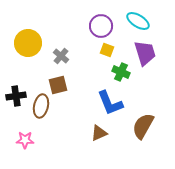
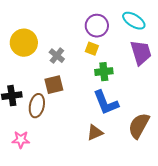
yellow square: (107, 50) -> (92, 49), moved
green cross: (121, 72) -> (104, 72), moved, turned -30

